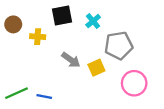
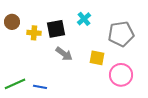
black square: (62, 16) -> (56, 29), moved
gray pentagon: (119, 45) -> (121, 34), moved
yellow square: (96, 68) -> (97, 58), moved, turned 35

